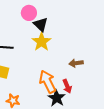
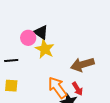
pink circle: (29, 13) -> (28, 38), moved
brown arrow: (76, 63) -> (82, 64), size x1.6

